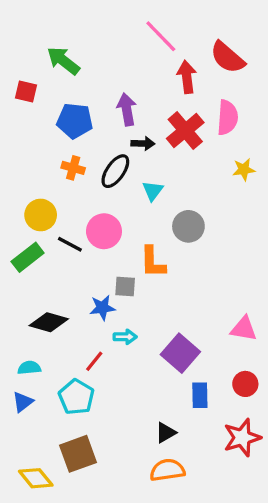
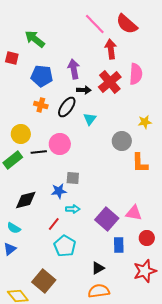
red semicircle: (227, 57) -> (127, 24), moved
yellow star: (244, 170) -> (145, 122), moved
gray circle: (188, 226) -> (122, 141), moved
black line: (70, 244) -> (39, 152), turned -35
orange L-shape: (153, 262) -> (140, 163), moved
black diamond: (49, 322) -> (26, 200), turned -30
pink triangle: (244, 329) -> (134, 213), moved
cyan semicircle: (29, 368) -> (14, 228), turned -144
cyan pentagon: (76, 397) -> (65, 246), moved
brown square: (78, 454) -> (44, 281), turned -30

